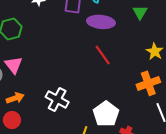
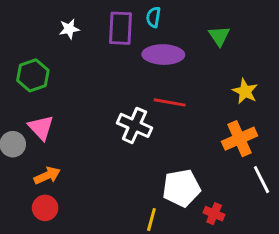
red line: (103, 55) -> (170, 102), turned -40
white cross: (57, 99) -> (135, 125), moved
white pentagon: (106, 114) -> (181, 188), turned 30

